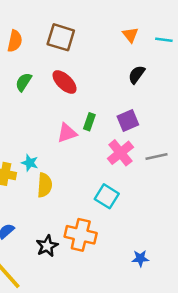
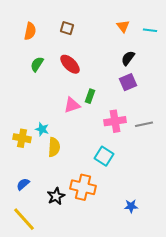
brown square: (61, 37) -> (67, 28), size x0.6
purple square: (128, 121) -> (128, 82), moved
pink cross: (120, 153) -> (115, 121), turned 30

